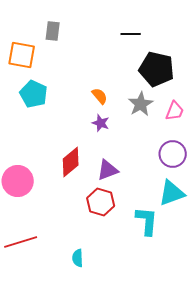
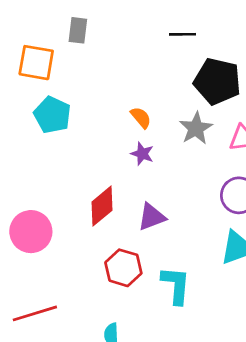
red hexagon: (101, 202) -> (123, 268), moved
cyan L-shape: (147, 221) -> (176, 285), moved

